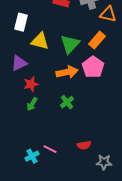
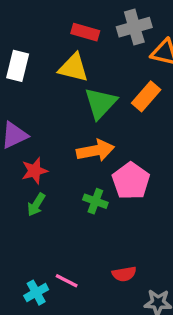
yellow triangle: (40, 41) -> (73, 68), moved
pink pentagon: (93, 67) -> (131, 181), moved
green cross: (67, 102) -> (95, 201), turned -32

